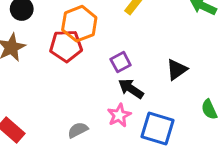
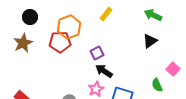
black triangle: (177, 69) -> (150, 41), moved

